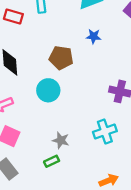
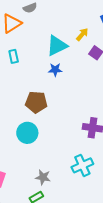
blue star: (94, 36) -> (55, 70), moved

